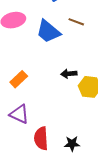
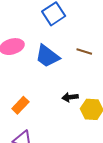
brown line: (76, 22) -> (84, 52), moved

